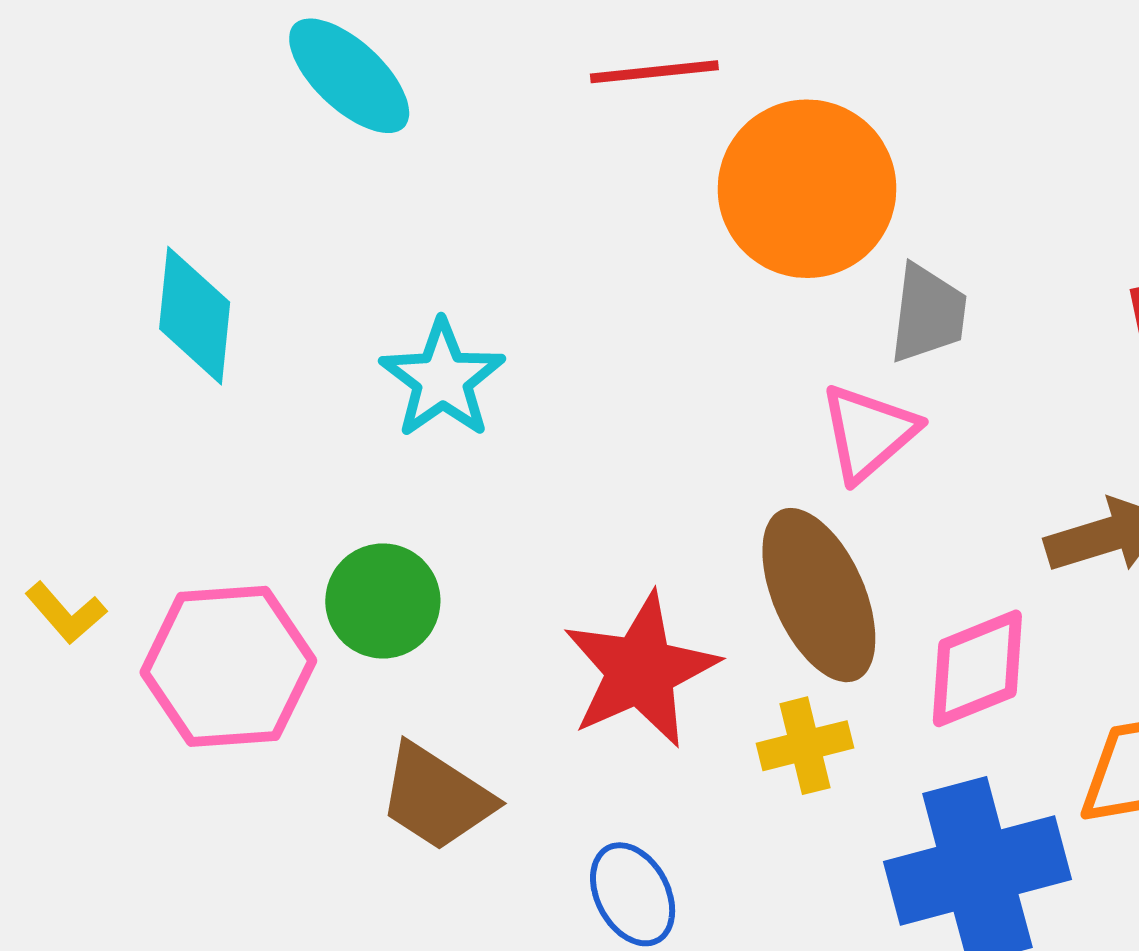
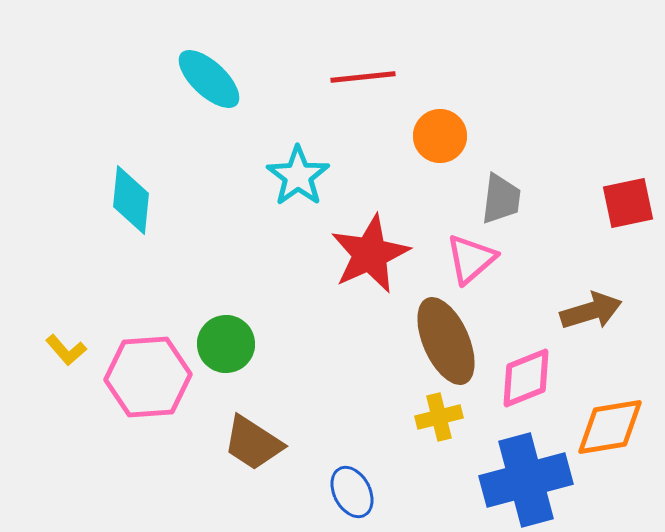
orange circle: (807, 189) -> (440, 136), size x0.6
cyan star: (442, 379) -> (298, 176), moved
red star: (641, 670) -> (370, 254), moved

